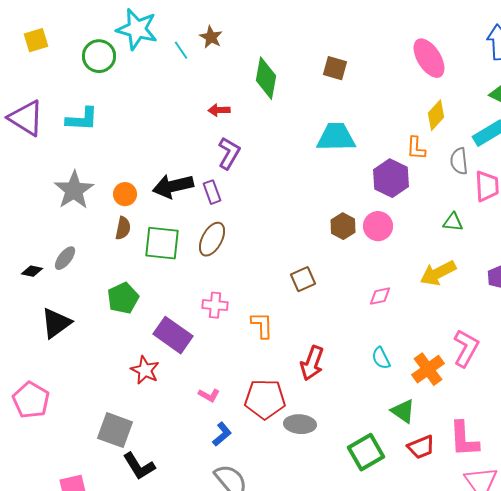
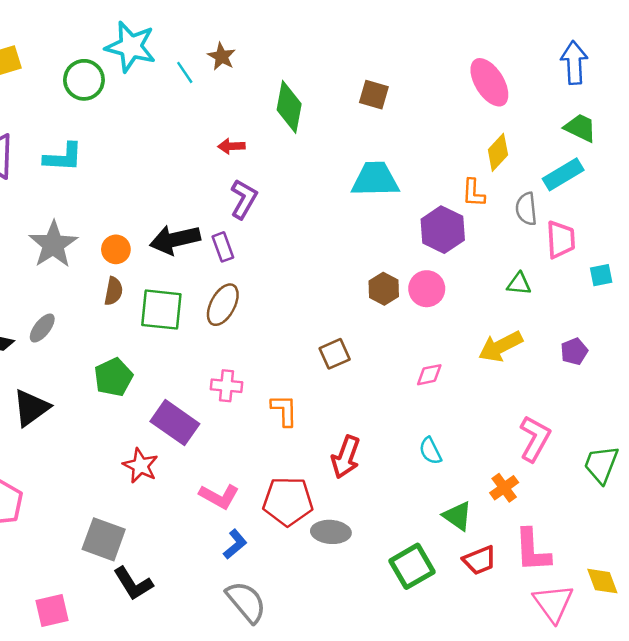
orange cross: (428, 369) -> (504, 488), moved, size x0.7
pink L-shape: (209, 395) -> (219, 496), size x1.5

